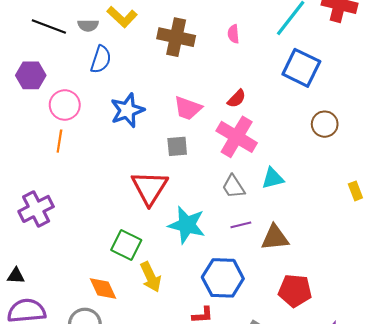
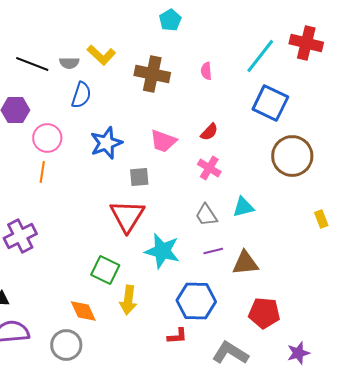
brown circle: (325, 124) -> (292, 156), size x1.6
pink cross: (237, 137) -> (209, 168), size x0.6
gray square: (177, 146) -> (139, 177), moved
yellow arrow: (151, 277) -> (128, 300), turned 32

